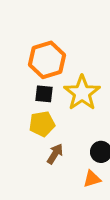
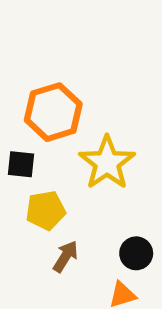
black square: (44, 94) -> (21, 164), moved

